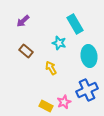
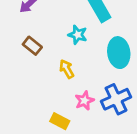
pink star: (64, 102) -> (84, 101), moved

